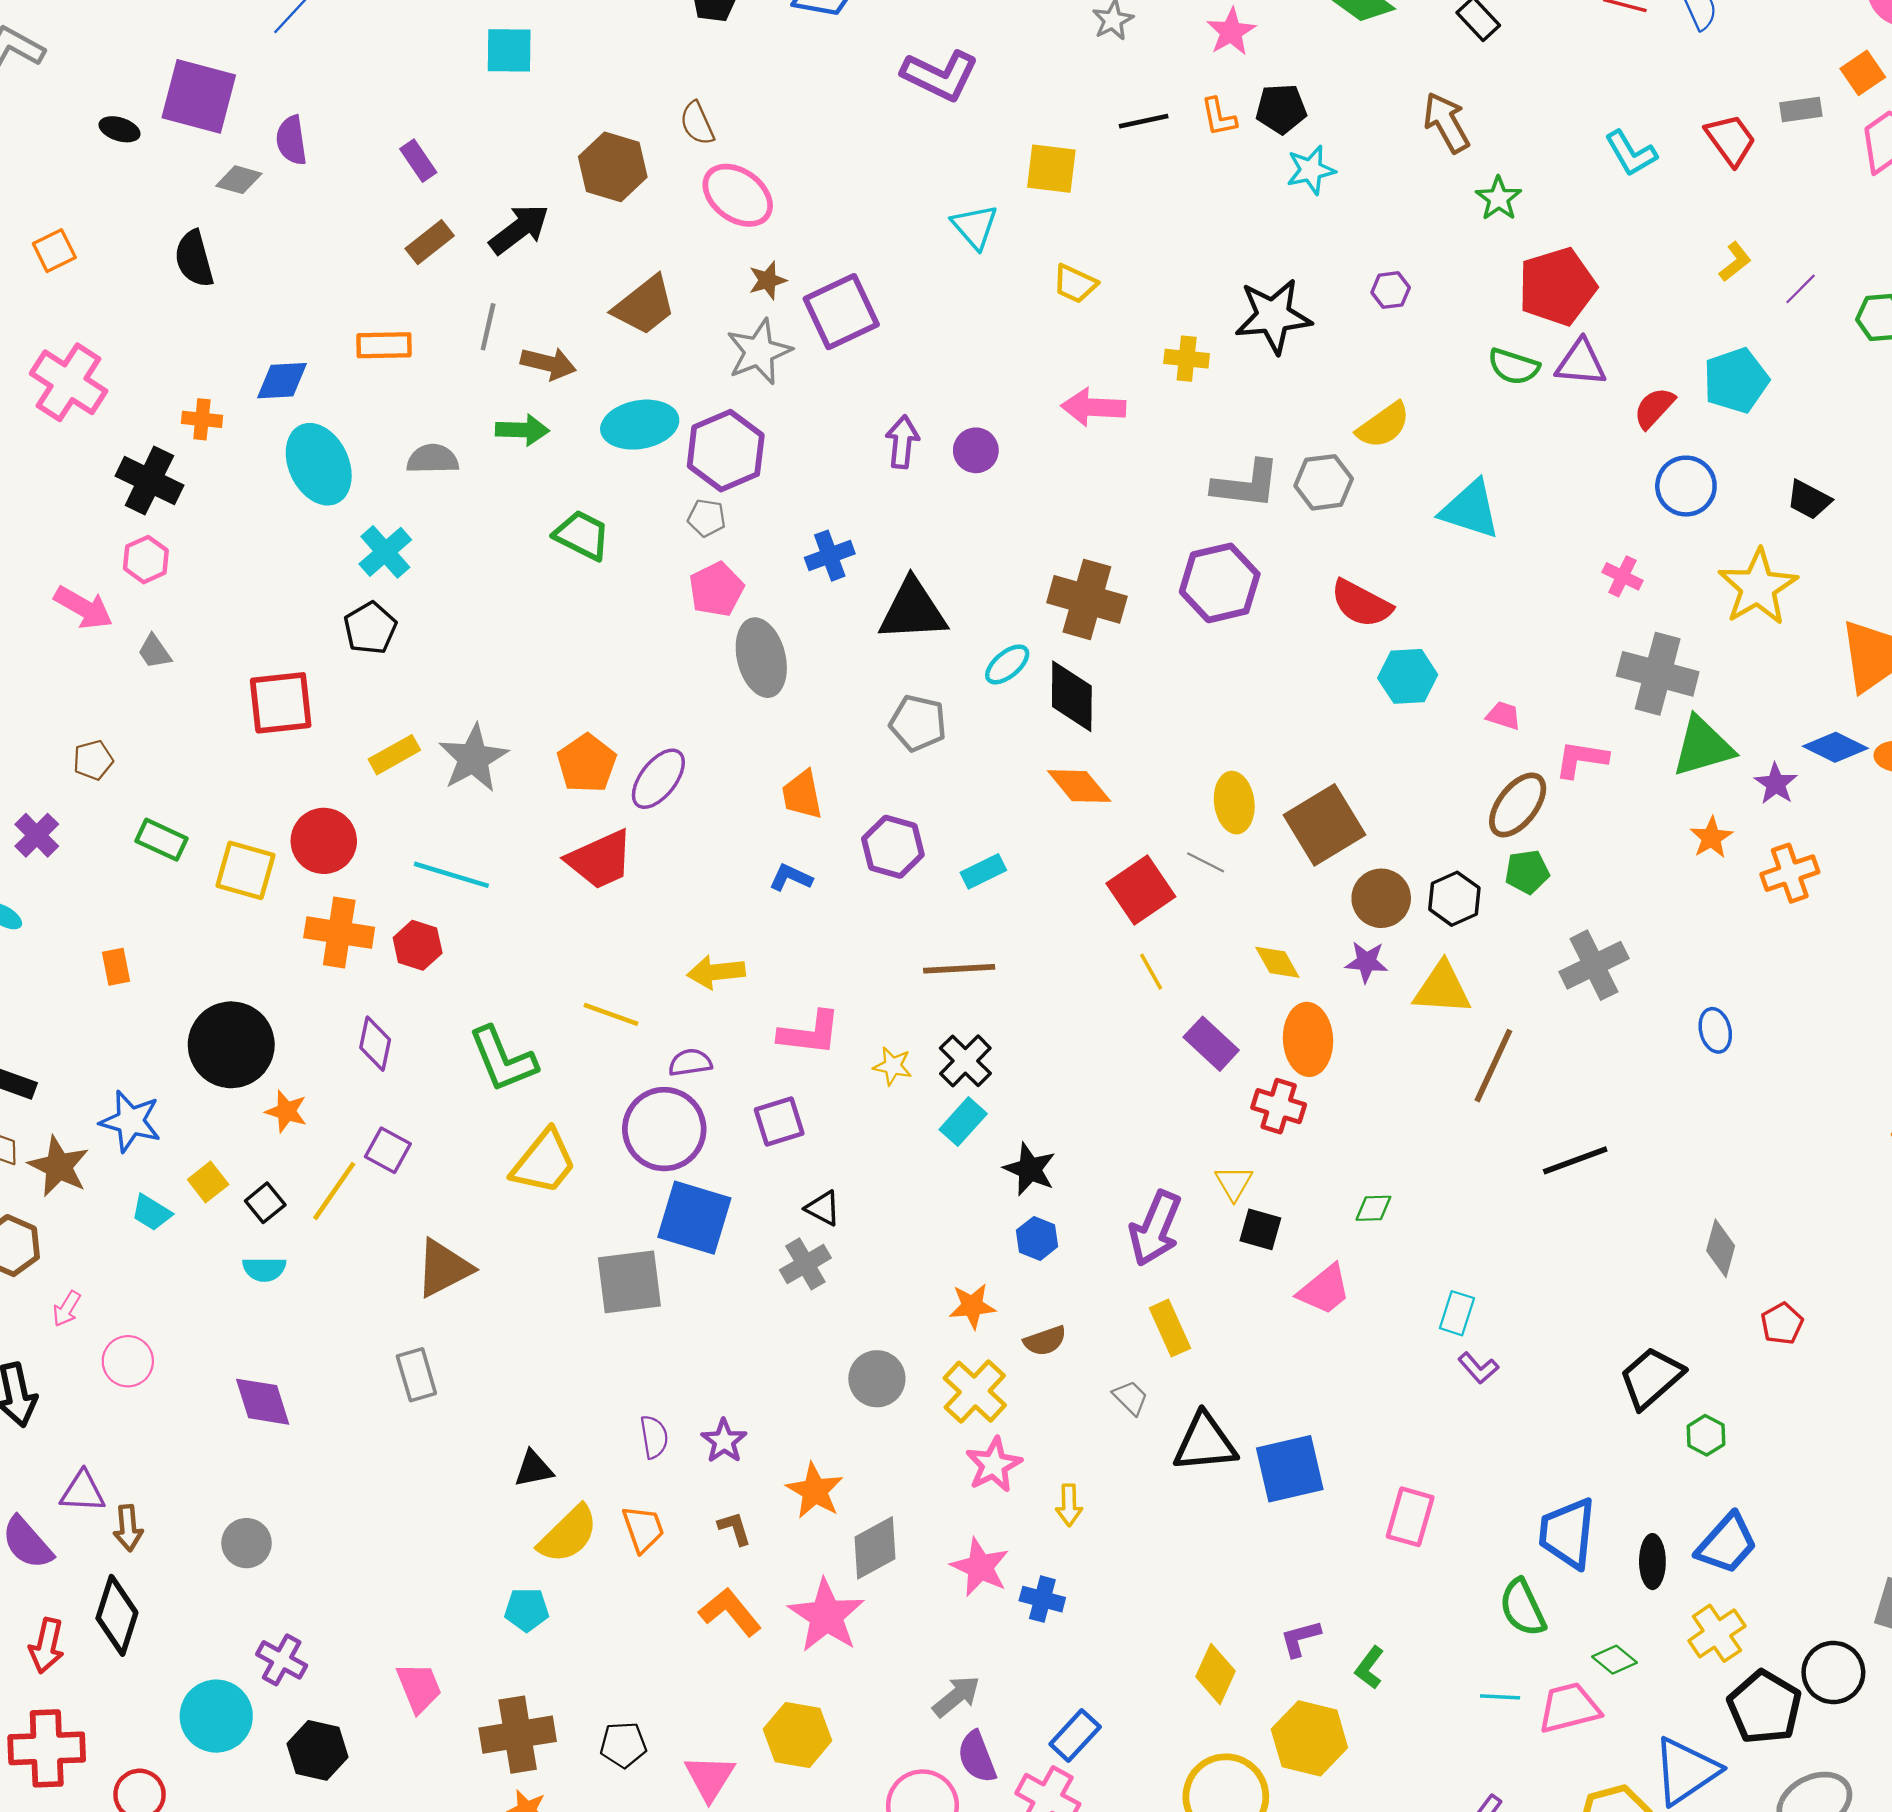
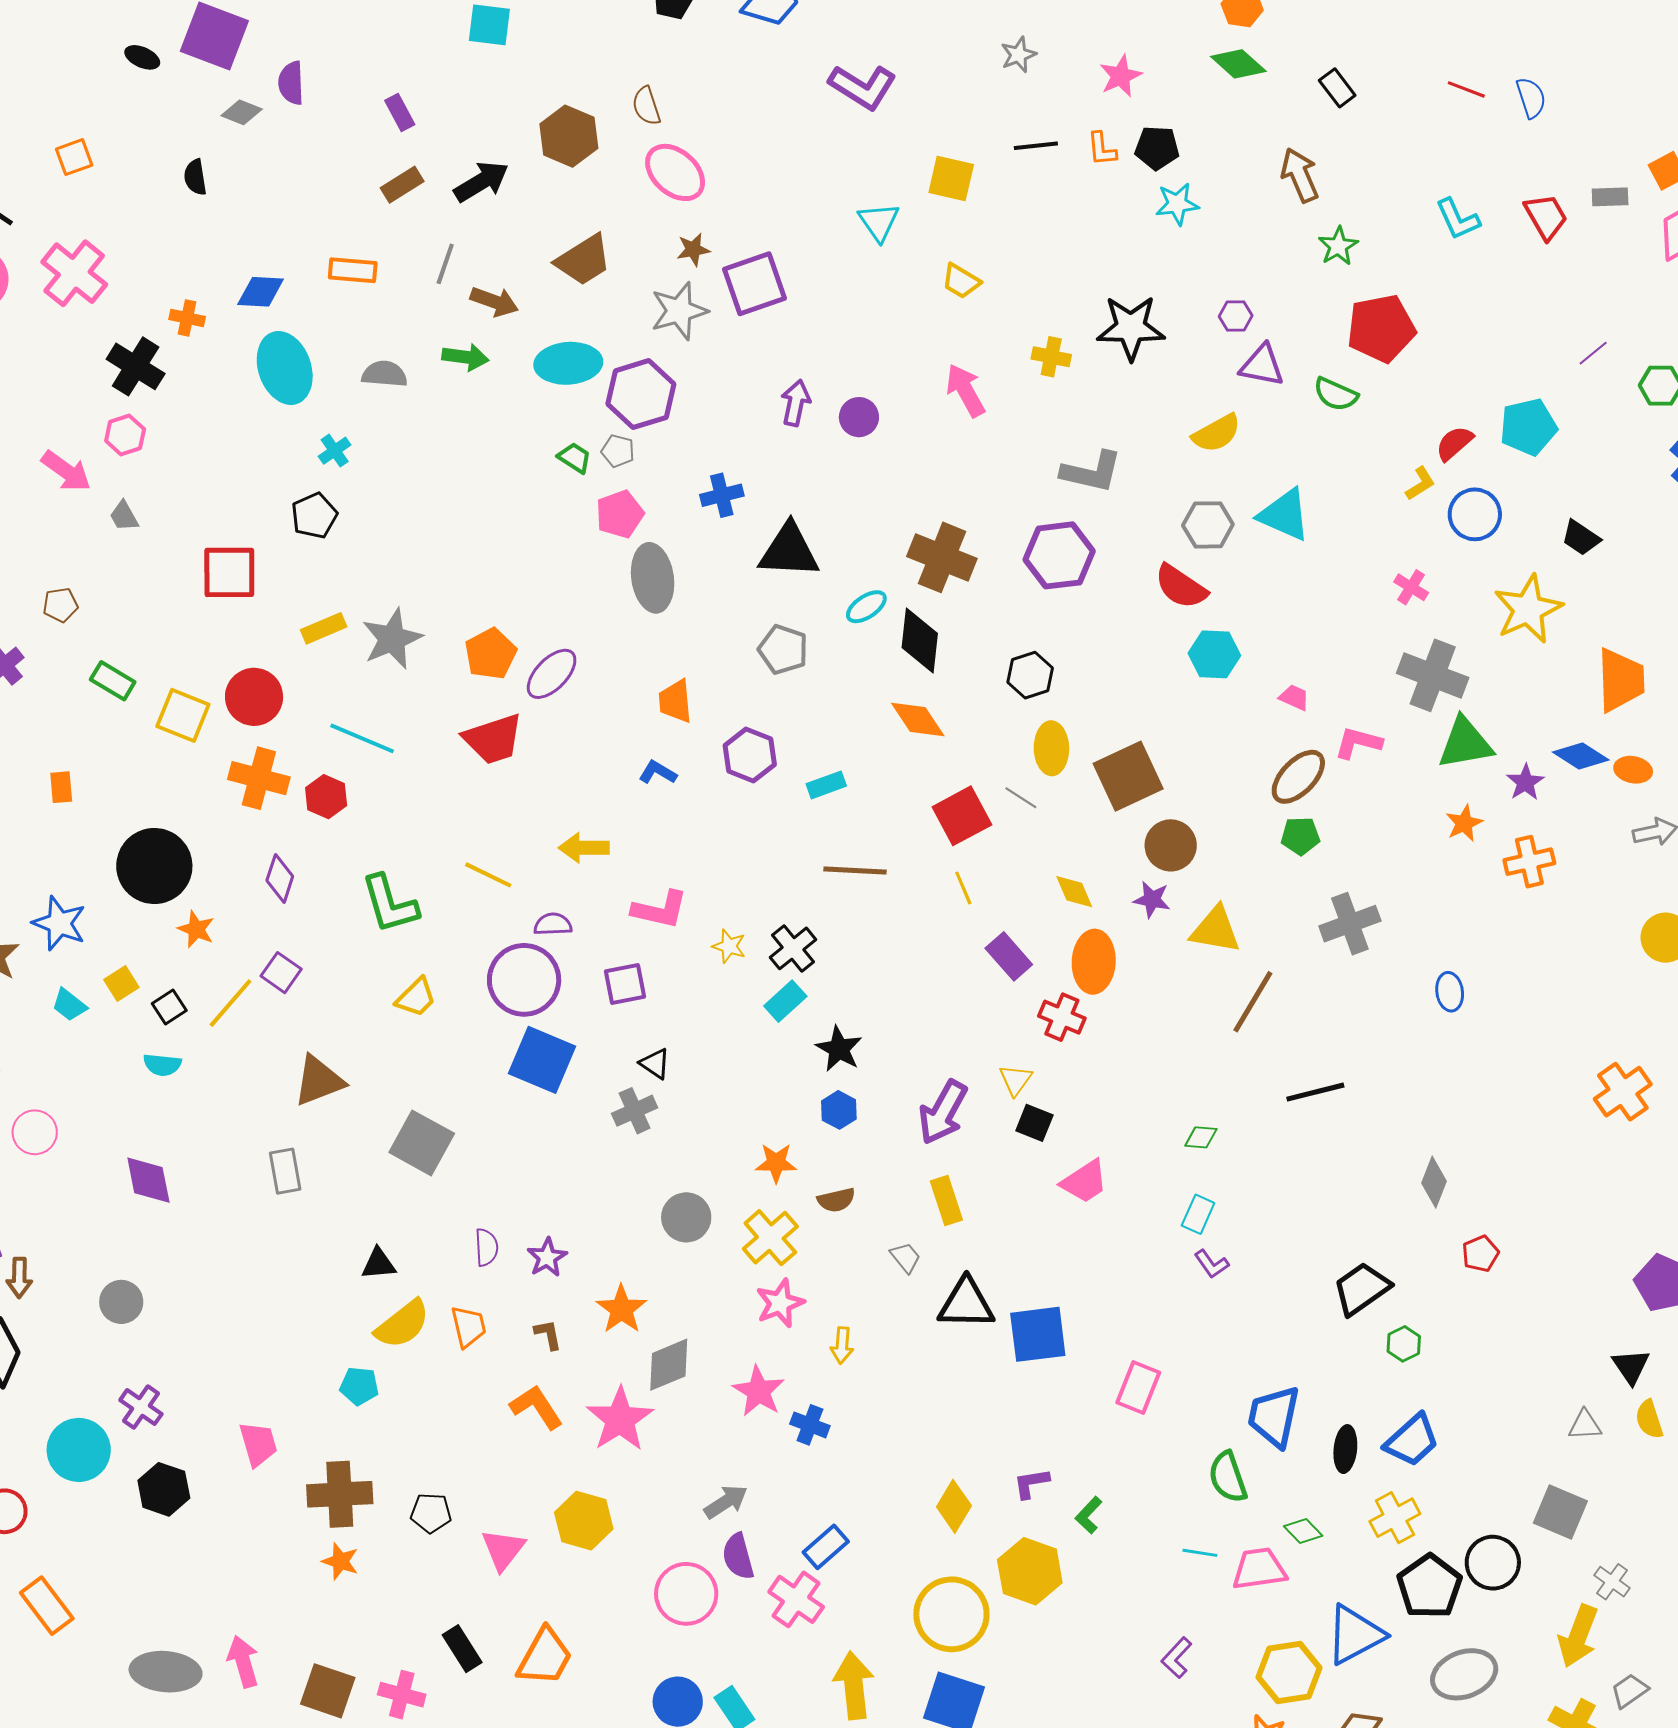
black semicircle: (194, 259) -> (195, 177), size x0.7
yellow L-shape: (1735, 262) -> (1420, 484), moved
purple triangle: (1581, 363) -> (1262, 365), moved
pink arrow: (1093, 407) -> (965, 390), turned 52
gray hexagon: (1324, 482) -> (1208, 525), moved
green trapezoid: (582, 535) -> (575, 458), moved, size x0.7
cyan cross: (385, 552) -> (335, 451), size x0.7
black hexagon: (1454, 899) -> (1030, 675), moved
brown line: (959, 969) -> (855, 870), moved
yellow trapezoid: (544, 1162) -> (416, 997), size x0.7
green diamond: (1373, 1208) -> (1201, 1137), moved
gray square: (629, 1282) -> (422, 1143), moved, turned 30

